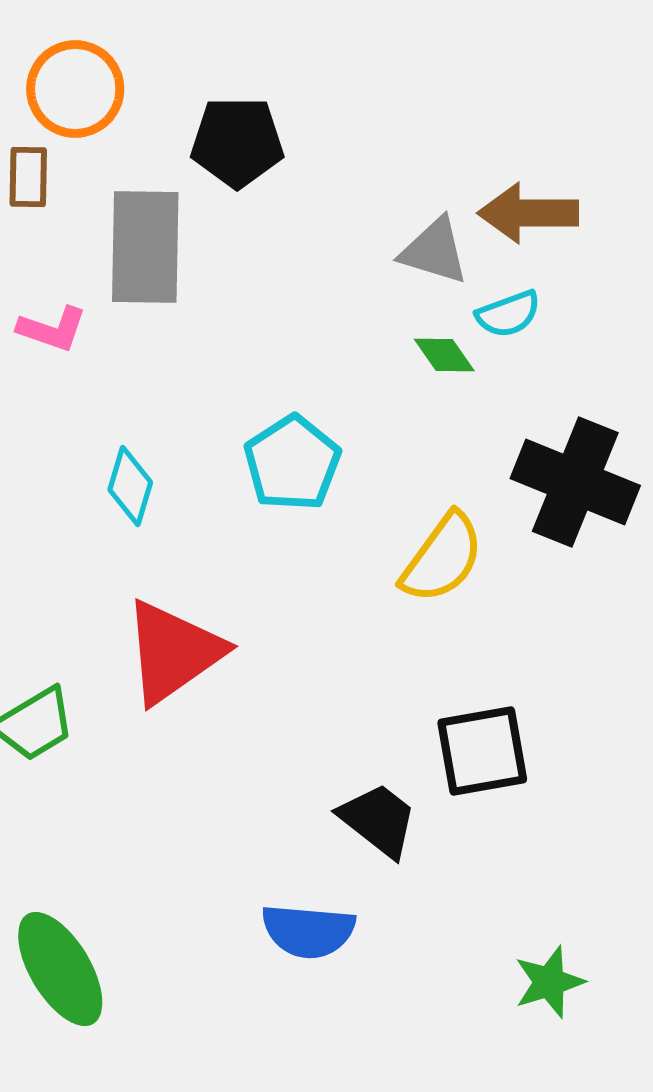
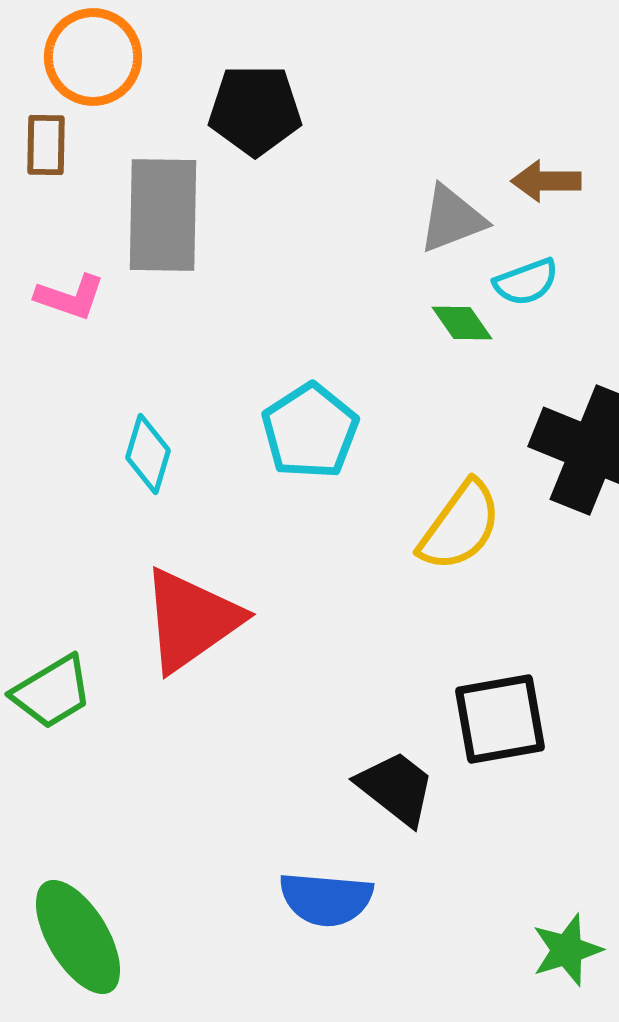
brown arrow: (528, 213) -> (546, 181), size x0.7
gray triangle: (434, 251) -> (452, 219), turned -38

